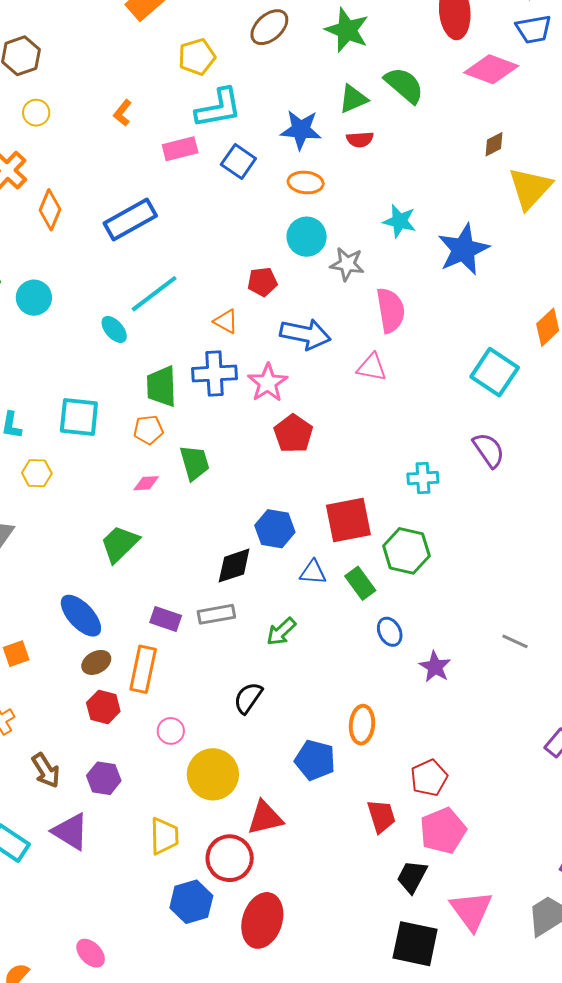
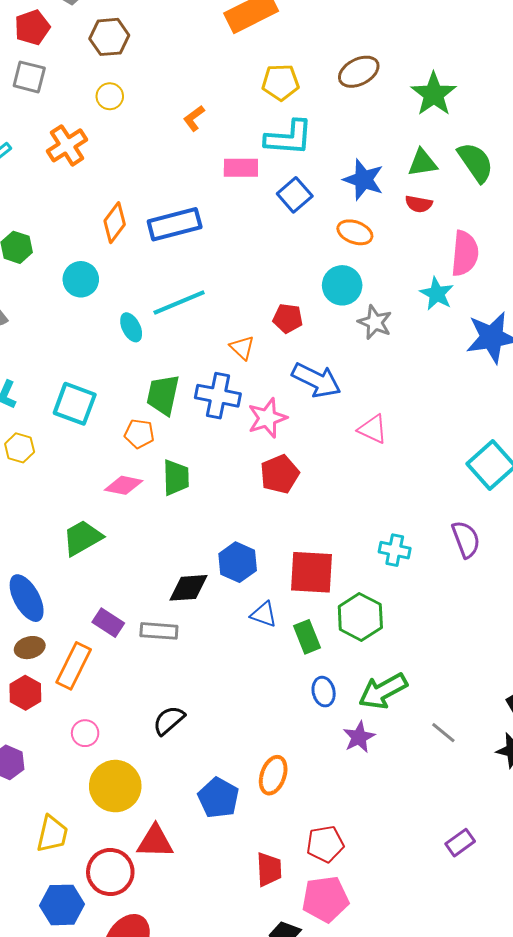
orange diamond: (50, 210) -> (115, 223), moved
cyan circle: (34, 298) -> (81, 279), moved
pink semicircle: (391, 310) -> (465, 253), moved
pink diamond: (146, 483) -> (124, 485), size x1.4
green arrow: (281, 632) -> (383, 691), moved, size x1.5

